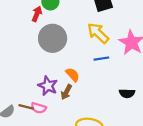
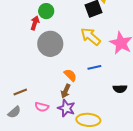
blue line: (101, 59) -> (94, 67), moved
purple star: (48, 86) -> (66, 108), moved
brown line: (26, 107) -> (20, 92), moved, turned -32

